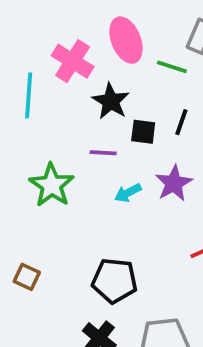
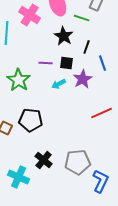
black star: (111, 101) -> (64, 36), moved
black square: (143, 132) -> (67, 63), moved
black pentagon: (115, 281) -> (31, 120), moved

